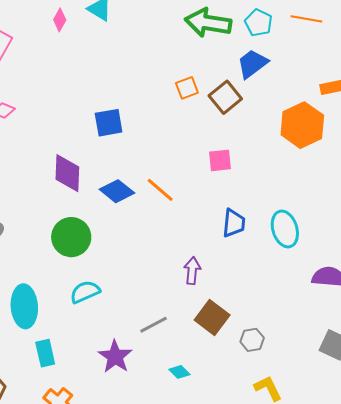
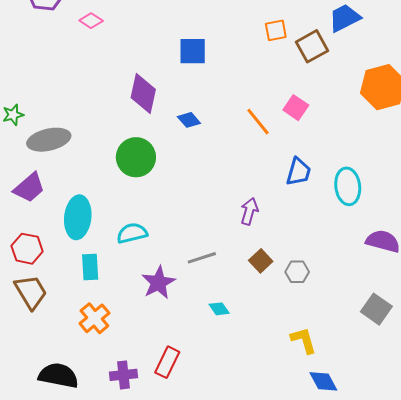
pink square: (220, 160) -> (296, 108), turned 30
orange line: (160, 190) -> (258, 122), moved
blue diamond: (117, 191) -> (189, 120), size x0.7
cyan semicircle: (85, 292) -> (132, 233), moved
brown square: (212, 318) -> (261, 261), size x0.7
gray hexagon: (252, 340) -> (297, 272), moved

